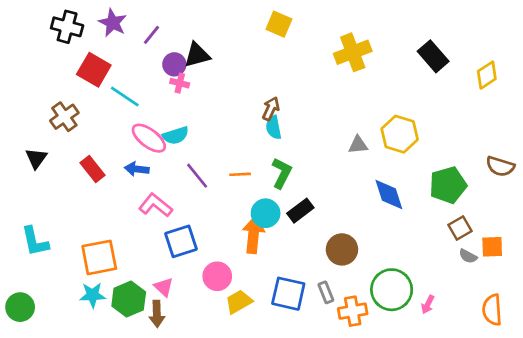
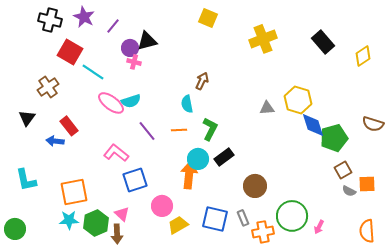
cyan semicircle: (274, 127) -> (187, 104), moved
blue arrow: (137, 169) -> (55, 141), moved
blue diamond: (389, 194) -> (313, 125), moved

